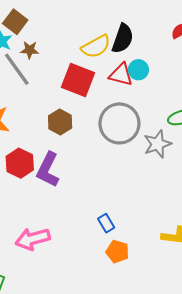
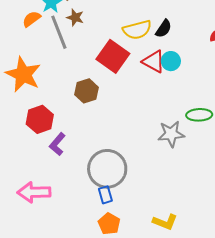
black semicircle: (123, 39) -> (164, 29), size x0.7
gray circle: (119, 123) -> (107, 169), moved
purple L-shape: (48, 170) -> (57, 144), moved, size x0.7

